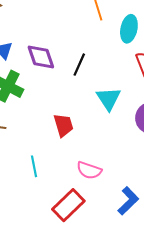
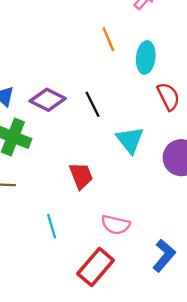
purple diamond: (41, 57) -> (48, 100), turned -40
black line: (79, 65) -> (93, 104), turned -45

